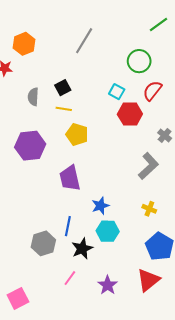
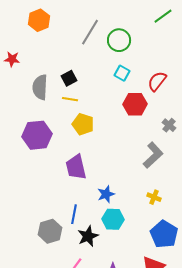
orange hexagon: (24, 44) -> (39, 20), moved
green circle: (139, 61) -> (119, 40), moved
cyan square: (117, 92) -> (122, 73), moved
gray semicircle: (33, 97) -> (40, 87), size x1.4

